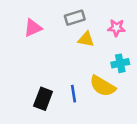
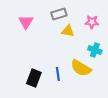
pink triangle: (33, 28) -> (26, 22), turned -35
cyan cross: (120, 63) -> (95, 50), turned 32

